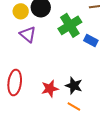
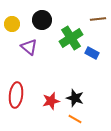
yellow circle: (21, 11) -> (12, 24), moved

